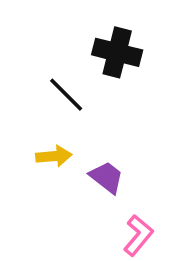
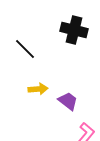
black line: (66, 95) -> (25, 49), moved

